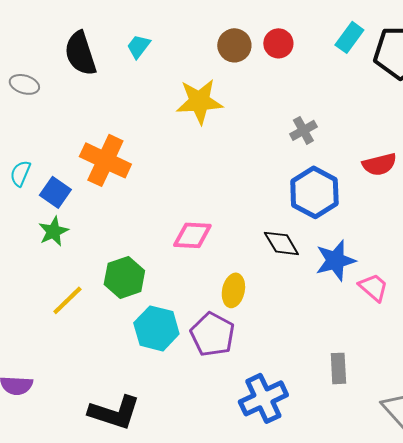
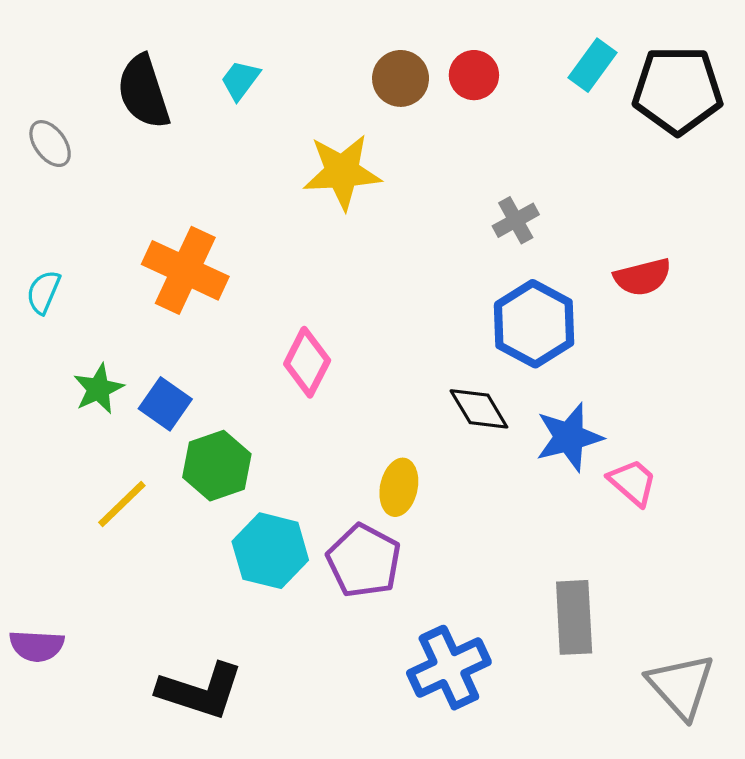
gray ellipse: (24, 84) -> (50, 144), turned 36
blue square: (55, 192) -> (165, 404), moved
pink diamond: (192, 235) -> (307, 362), moved, turned -66
gray rectangle: (338, 368) -> (574, 617), size x1.4

